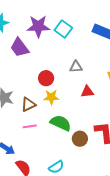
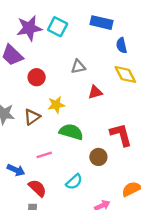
red circle: (46, 78) -> (37, 77), moved
pink line: (30, 126) -> (44, 155), moved
brown circle: (80, 139) -> (98, 157), moved

